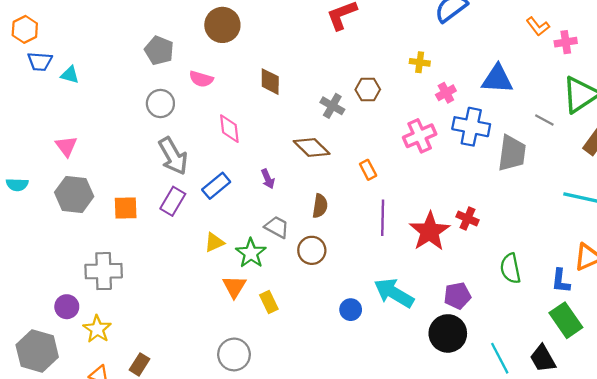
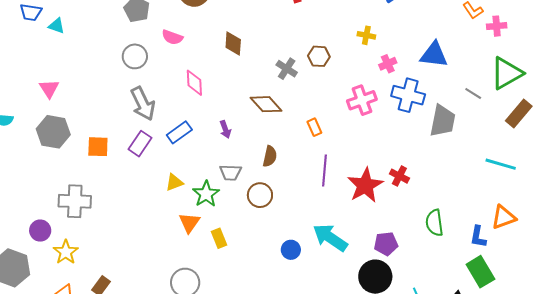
gray trapezoid: (277, 227) -> (230, 172), turned 150

